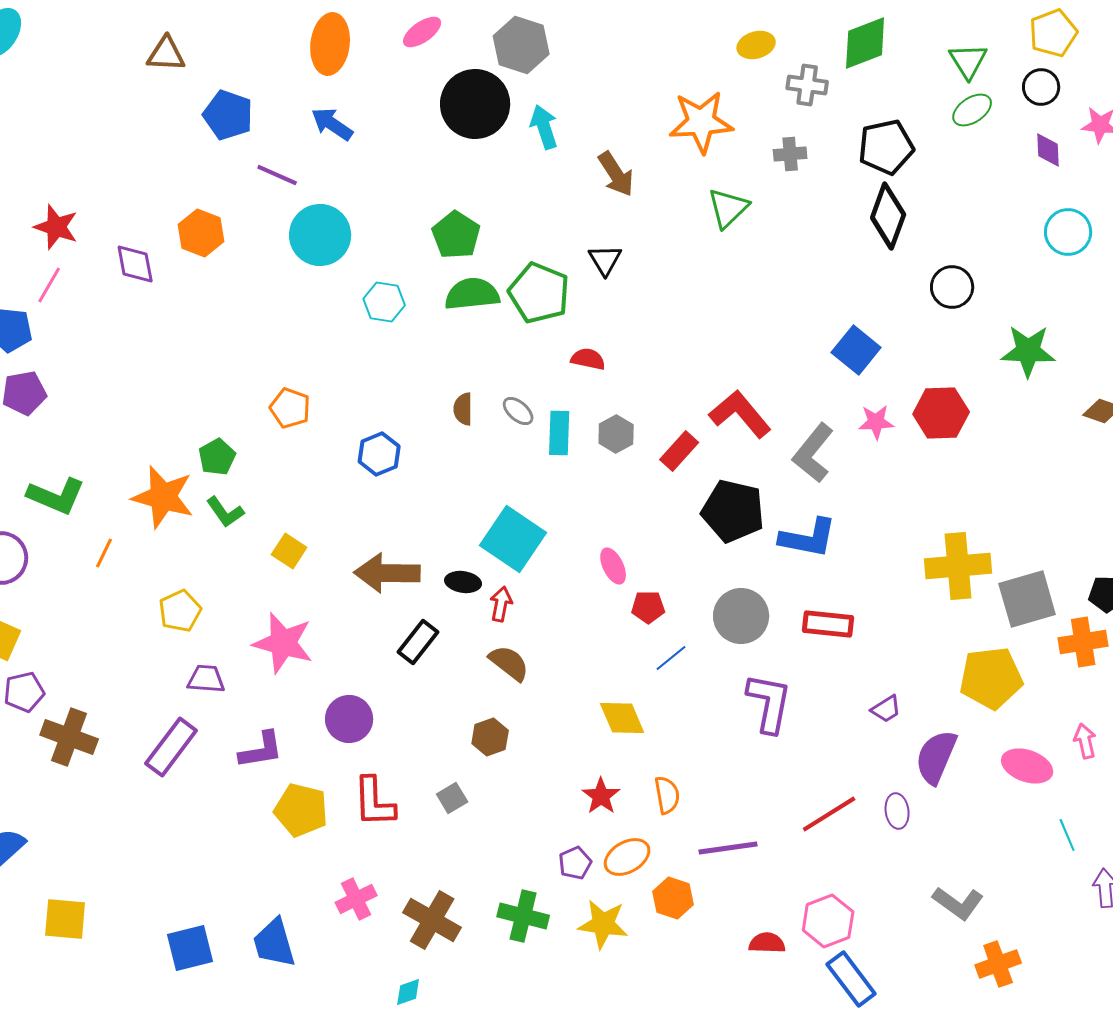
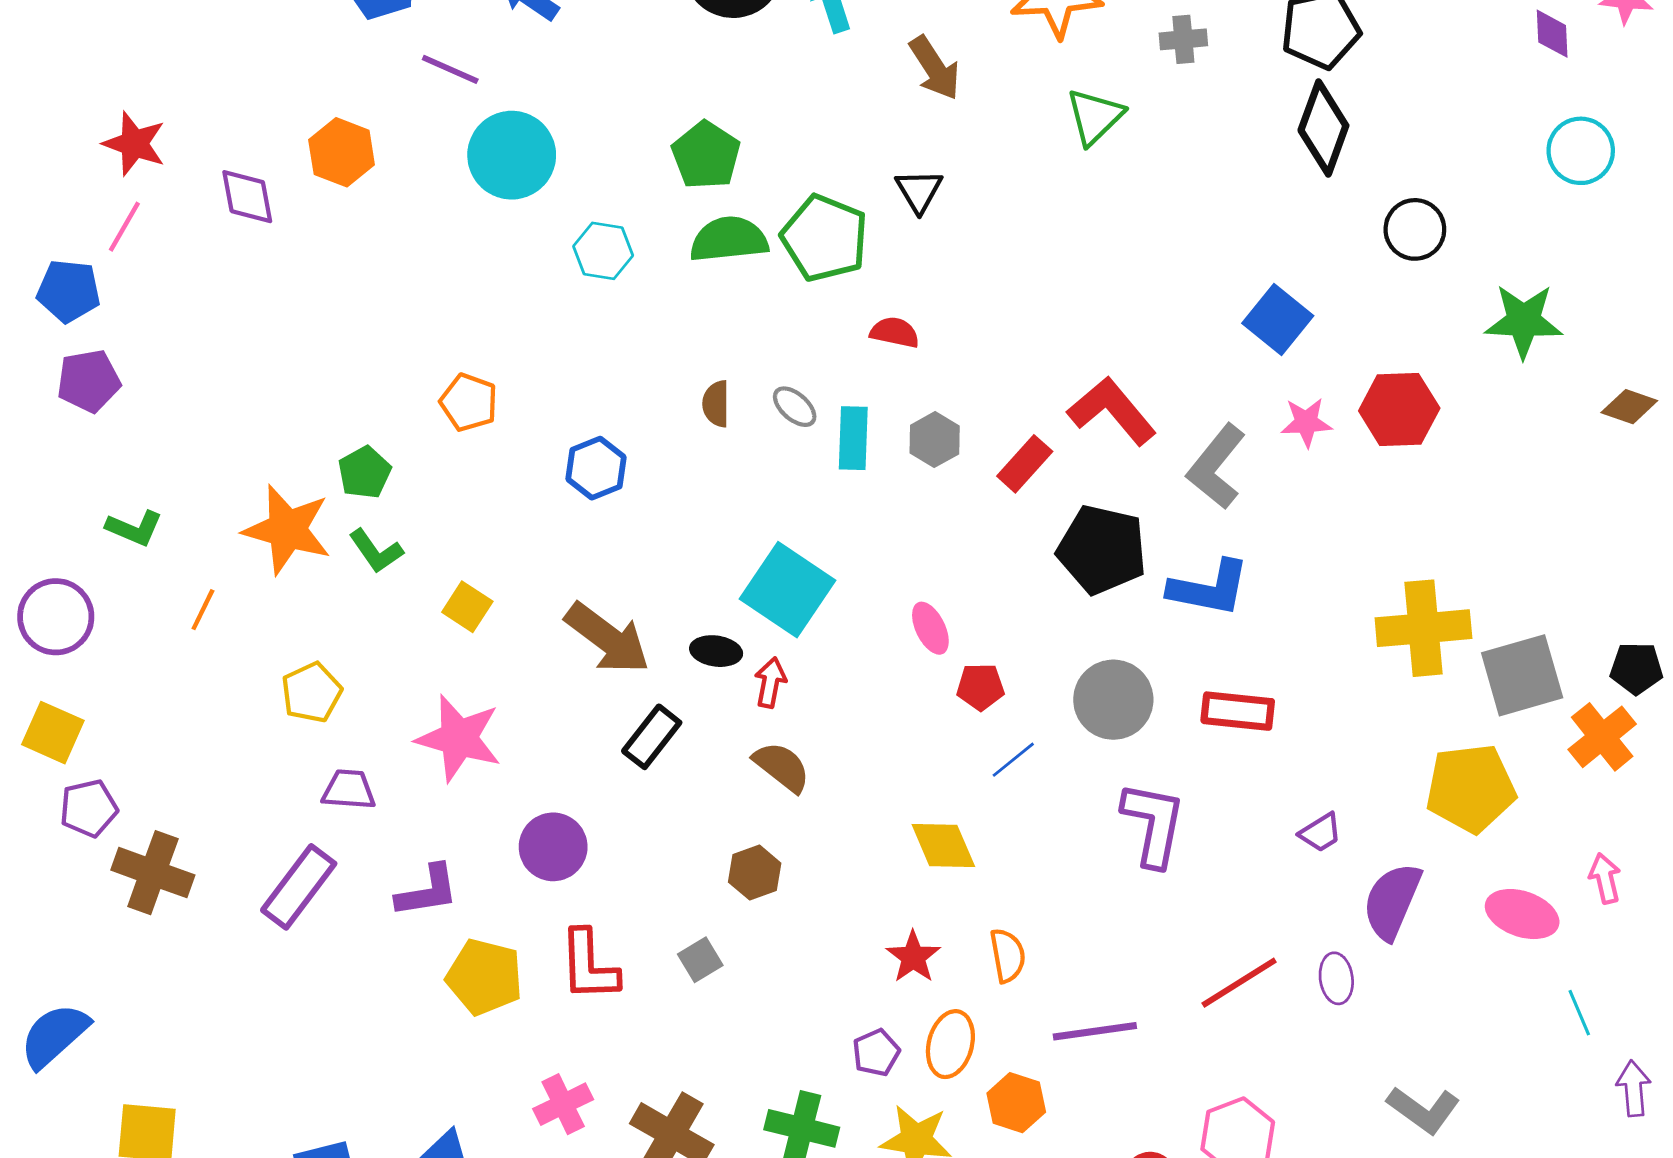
green L-shape: (56, 496) -> (134, 528), size x0.7
brown arrow: (387, 573) -> (607, 638), turned -144
orange cross: (1083, 642) -> (1602, 737), turned -30
orange ellipse: (627, 857) -> (950, 1044), turned -45

